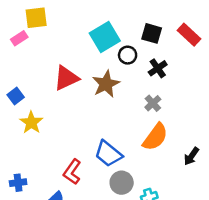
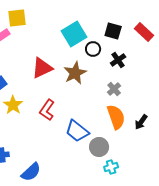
orange semicircle: (155, 137) -> (116, 117), turned -55
black arrow: (191, 156) -> (141, 122), moved
red L-shape: (72, 172) -> (47, 110), moved
gray circle: (122, 183) -> (99, 147), moved

